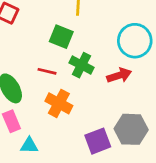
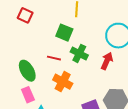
red arrow: (119, 75) -> (107, 61), turned -48

